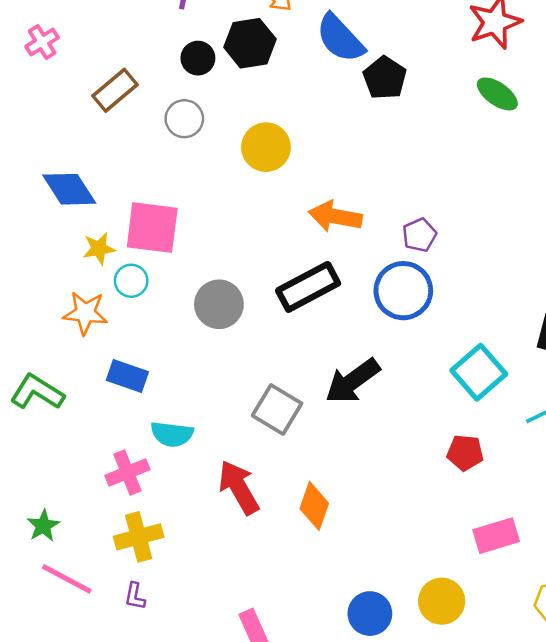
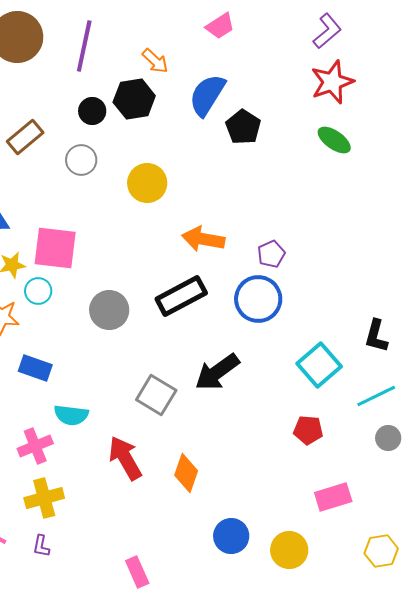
blue semicircle: (340, 38) -> (207, 95), turned 75
blue circle: (370, 614) -> (231, 536), moved

